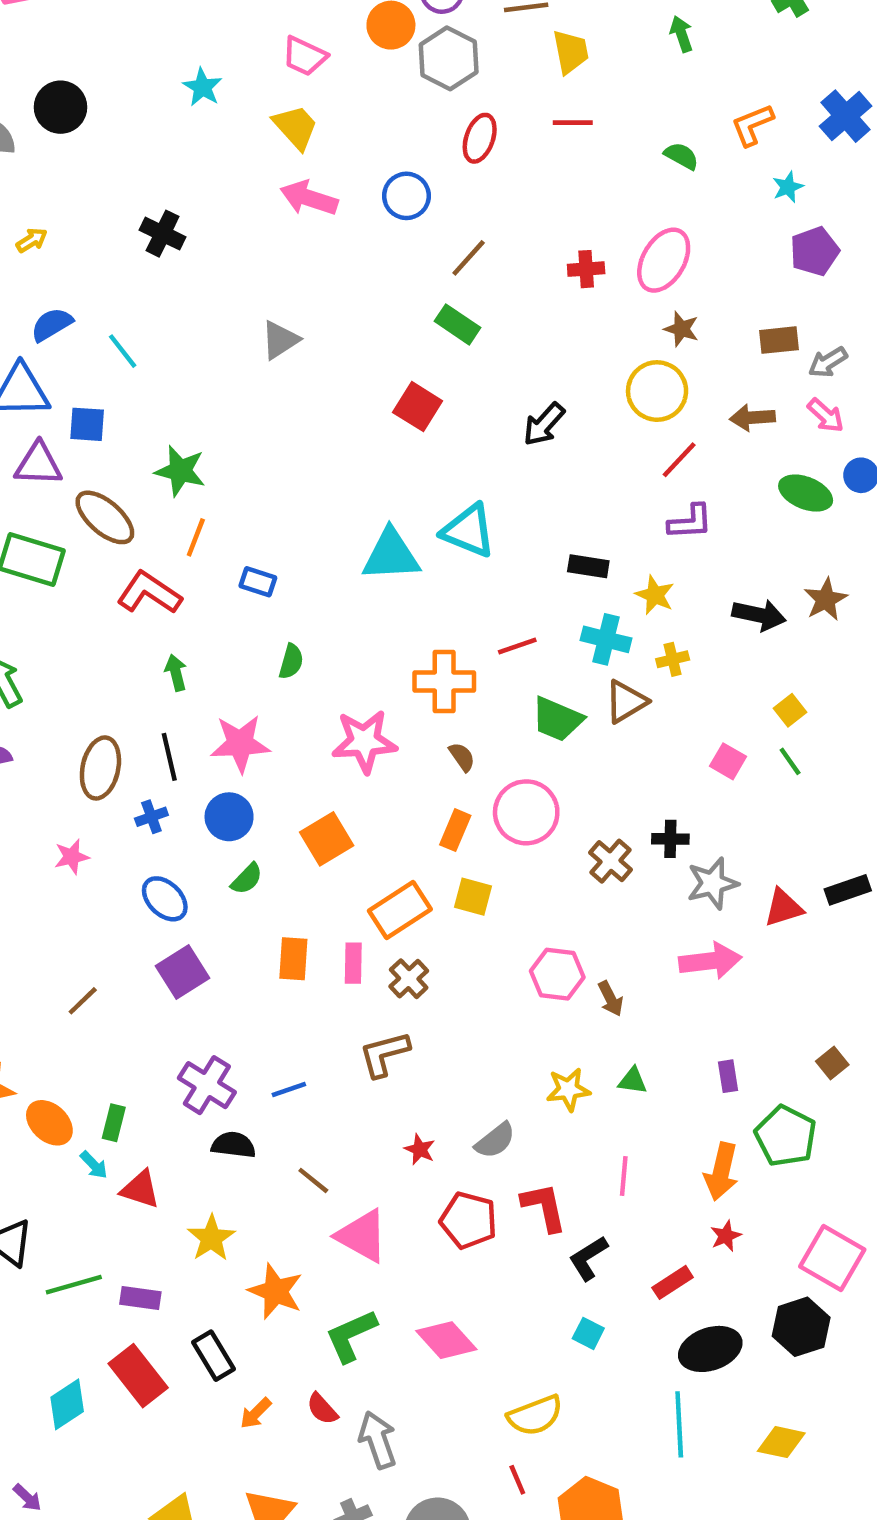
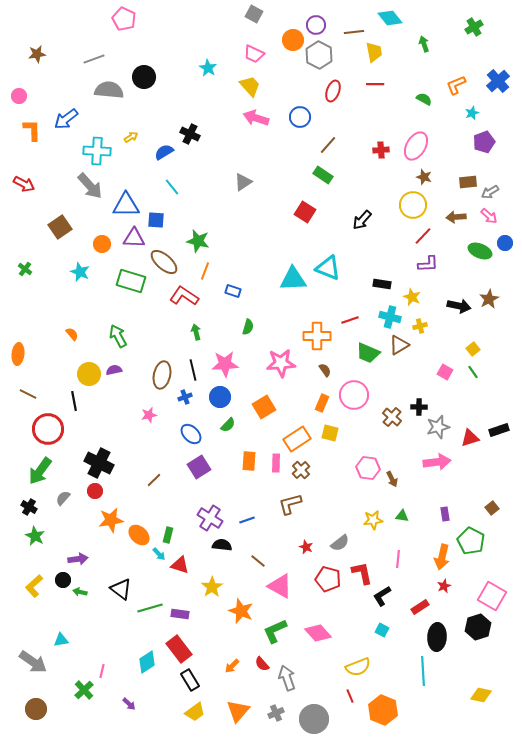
blue semicircle: (52, 324) -> (164, 152), moved
black ellipse: (710, 1349) -> (437, 637), turned -68
black rectangle: (214, 1356) -> (190, 680), moved
yellow diamond: (781, 1442) -> (481, 695), moved

